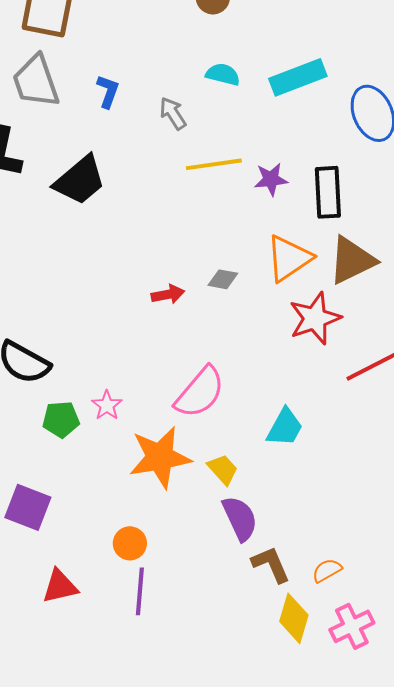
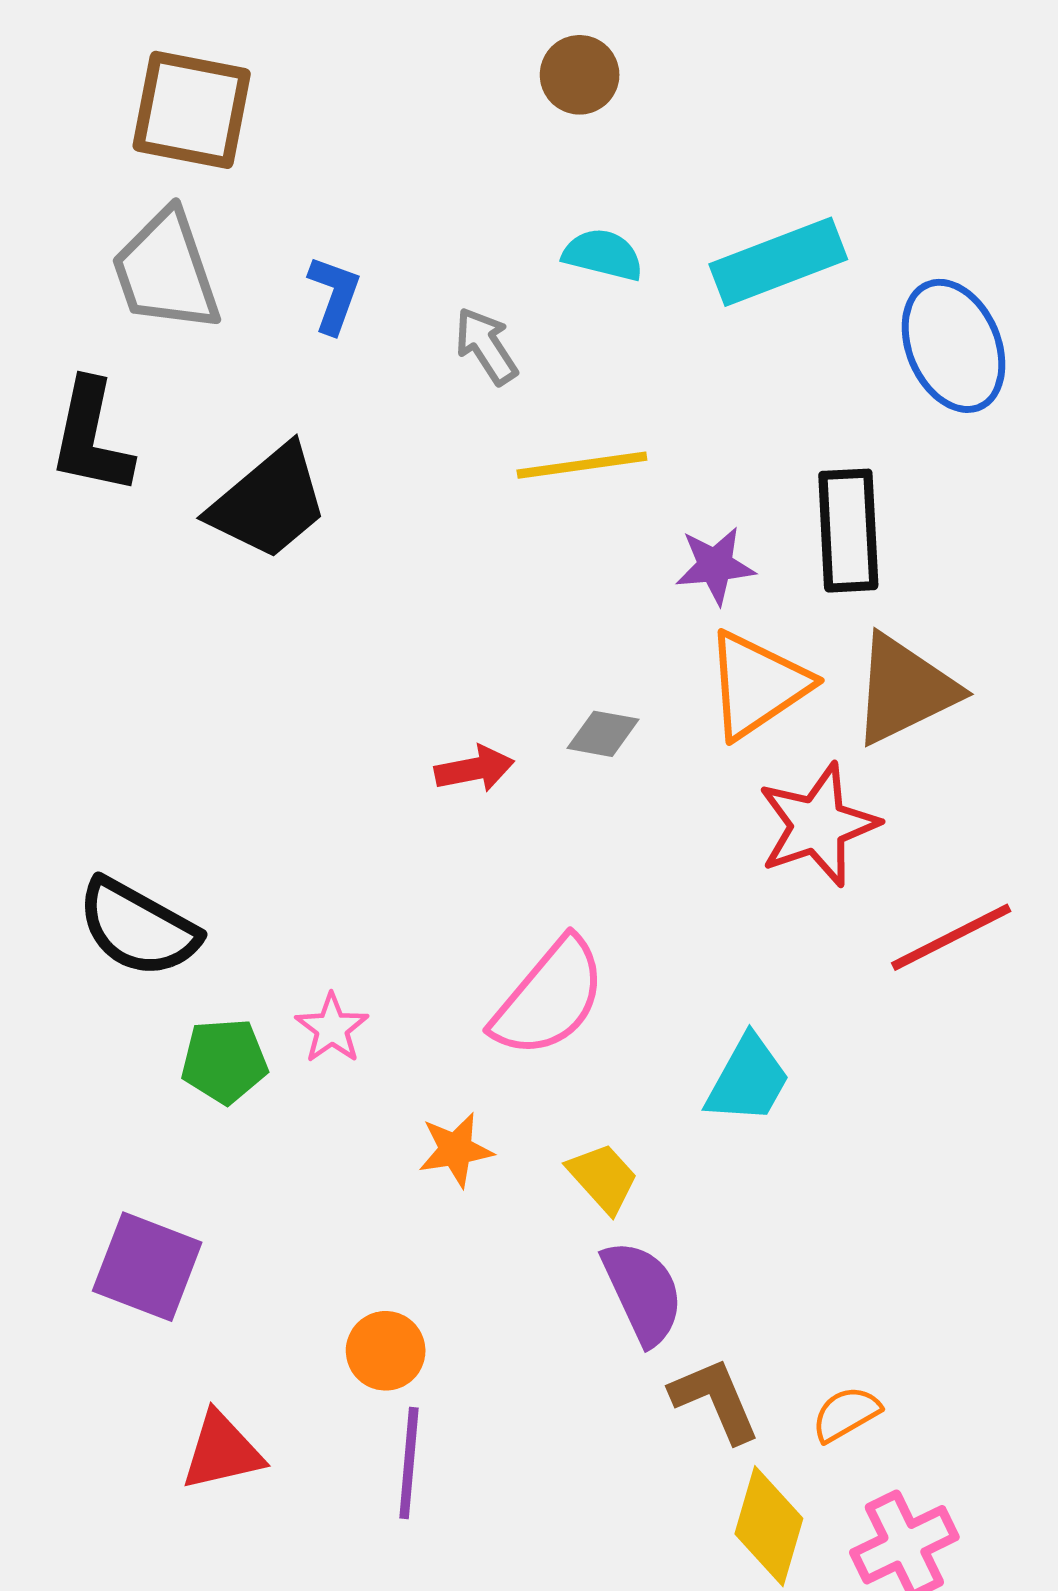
purple star: (271, 179) -> (715, 566), moved
orange star: (160, 457) -> (456, 1150), size x0.5

